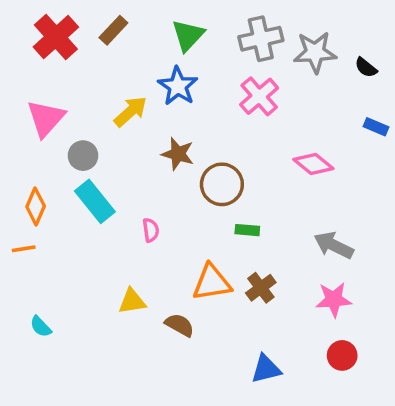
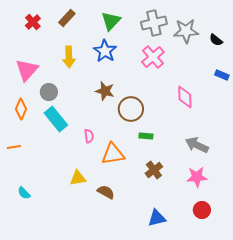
red cross: (56, 37) -> (33, 22), size x0.6
yellow arrow: (130, 112) -> (69, 57), moved, turned 130
pink diamond: (313, 164) -> (185, 97), turned 50
orange diamond: (36, 206) -> (21, 109), moved
orange triangle: (212, 283) -> (113, 154), moved

